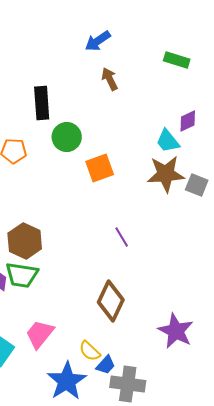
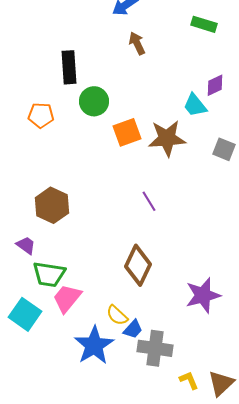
brown star: (166, 174) -> (167, 138), moved
green trapezoid: (22, 275) -> (49, 274), moved
purple star: (176, 331) -> (203, 295), turned 30

